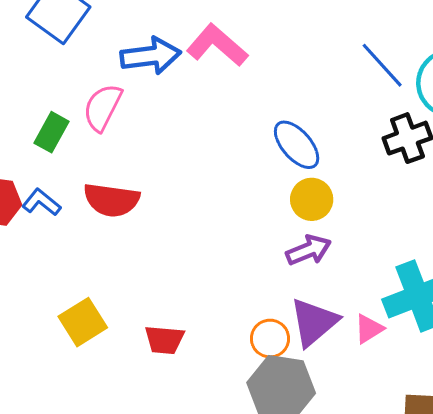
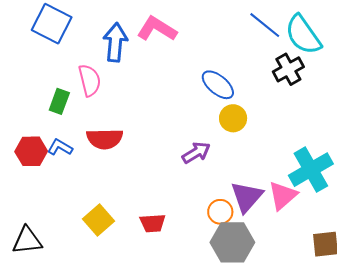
blue arrow: (151, 56) -> (115, 42), turned -69
pink semicircle: (103, 107) -> (90, 80), turned 148
purple arrow: (309, 250) -> (196, 153), moved
pink triangle: (369, 329) -> (283, 196), size x1.5

